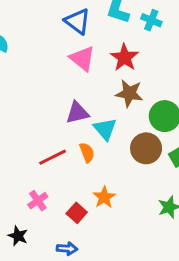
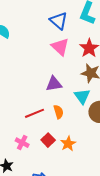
cyan triangle: (105, 129) -> (82, 96), moved
pink cross: (38, 201) -> (22, 143), turned -32
red square: (77, 213) -> (48, 140), moved

